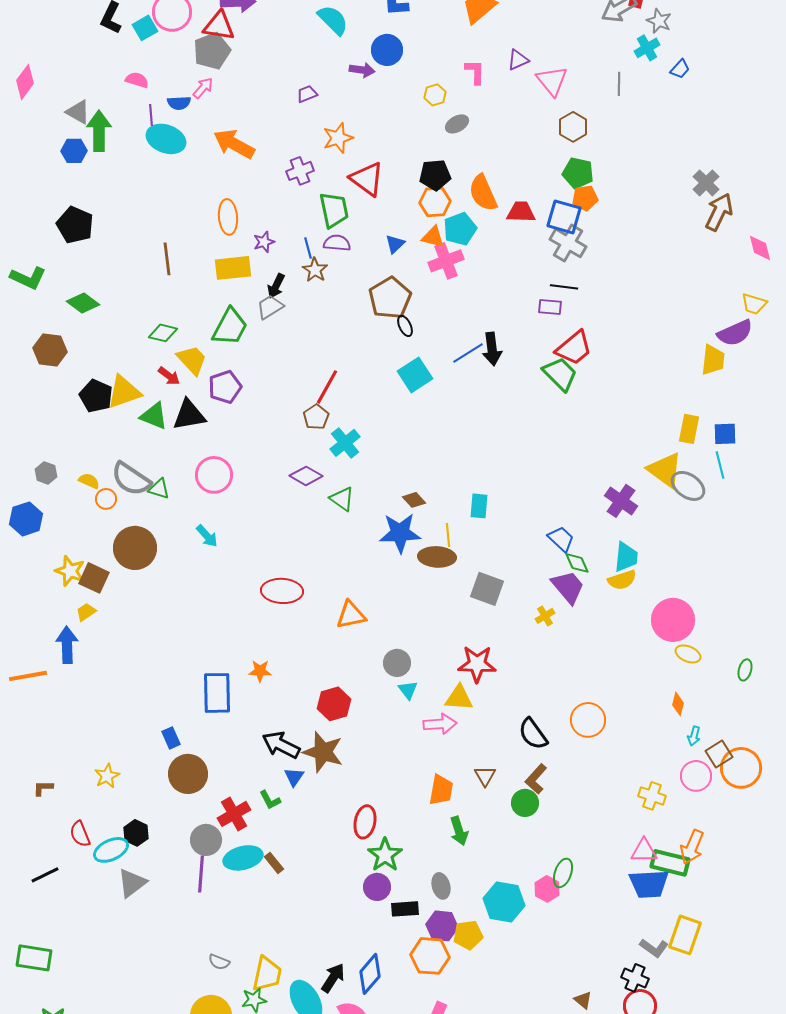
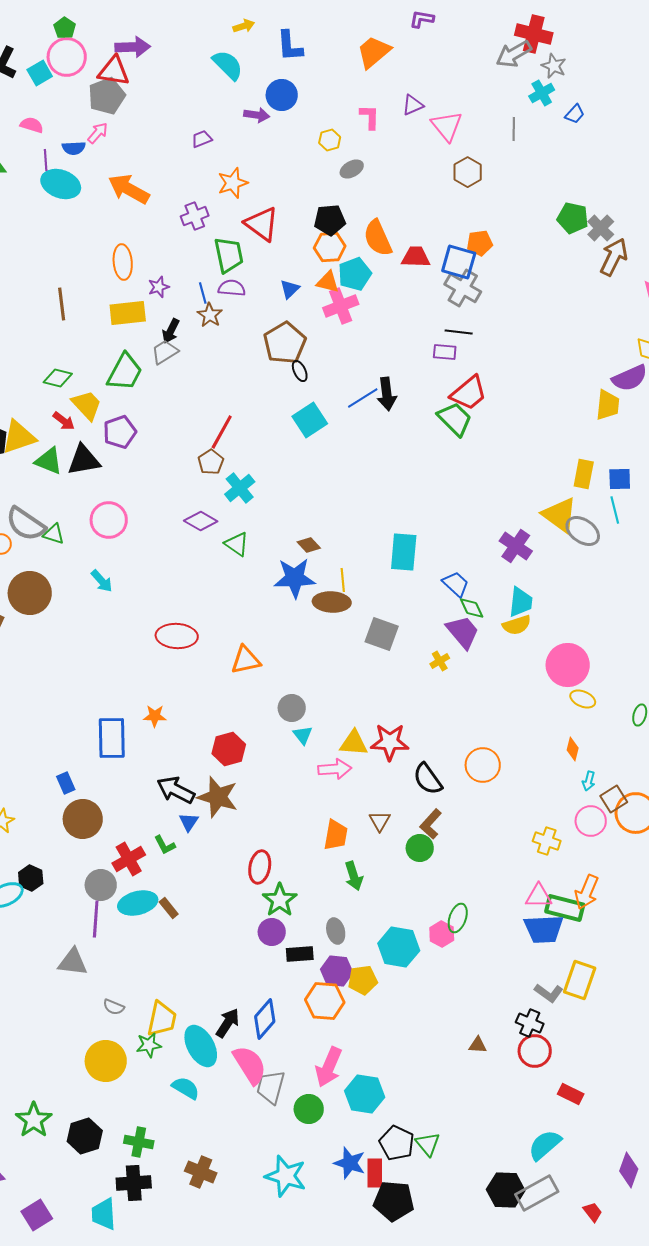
green pentagon: (578, 173) -> (573, 218), moved
cyan rectangle: (479, 506) -> (404, 552), moved, size x1.5
red star: (477, 664) -> (390, 742), moved
gray triangle: (132, 883) -> (73, 962), moved, turned 44
brown triangle: (583, 1000) -> (478, 1045), turned -36

